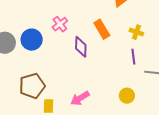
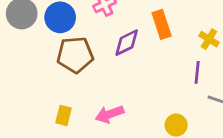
purple diamond: (81, 47) -> (127, 43), turned 50
brown pentagon: (32, 86) -> (75, 55), moved

